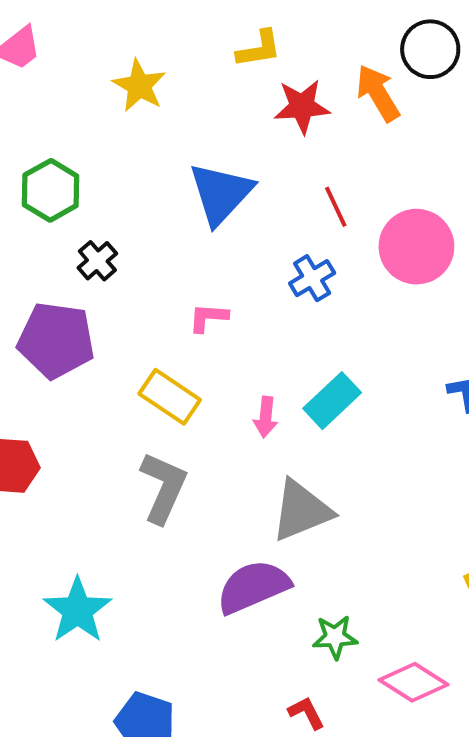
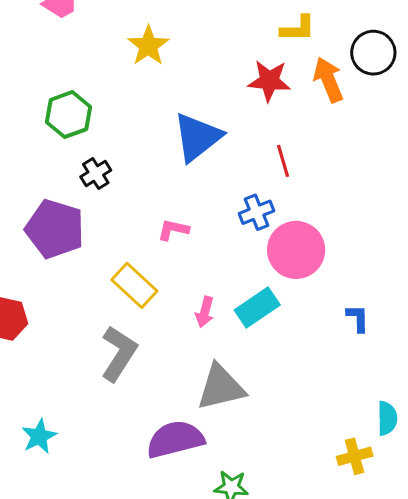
yellow L-shape: (259, 49) -> (298, 29), moved
pink circle: (416, 247) -> (296, 250), moved
cyan star: (78, 610) -> (39, 436), size x0.7

